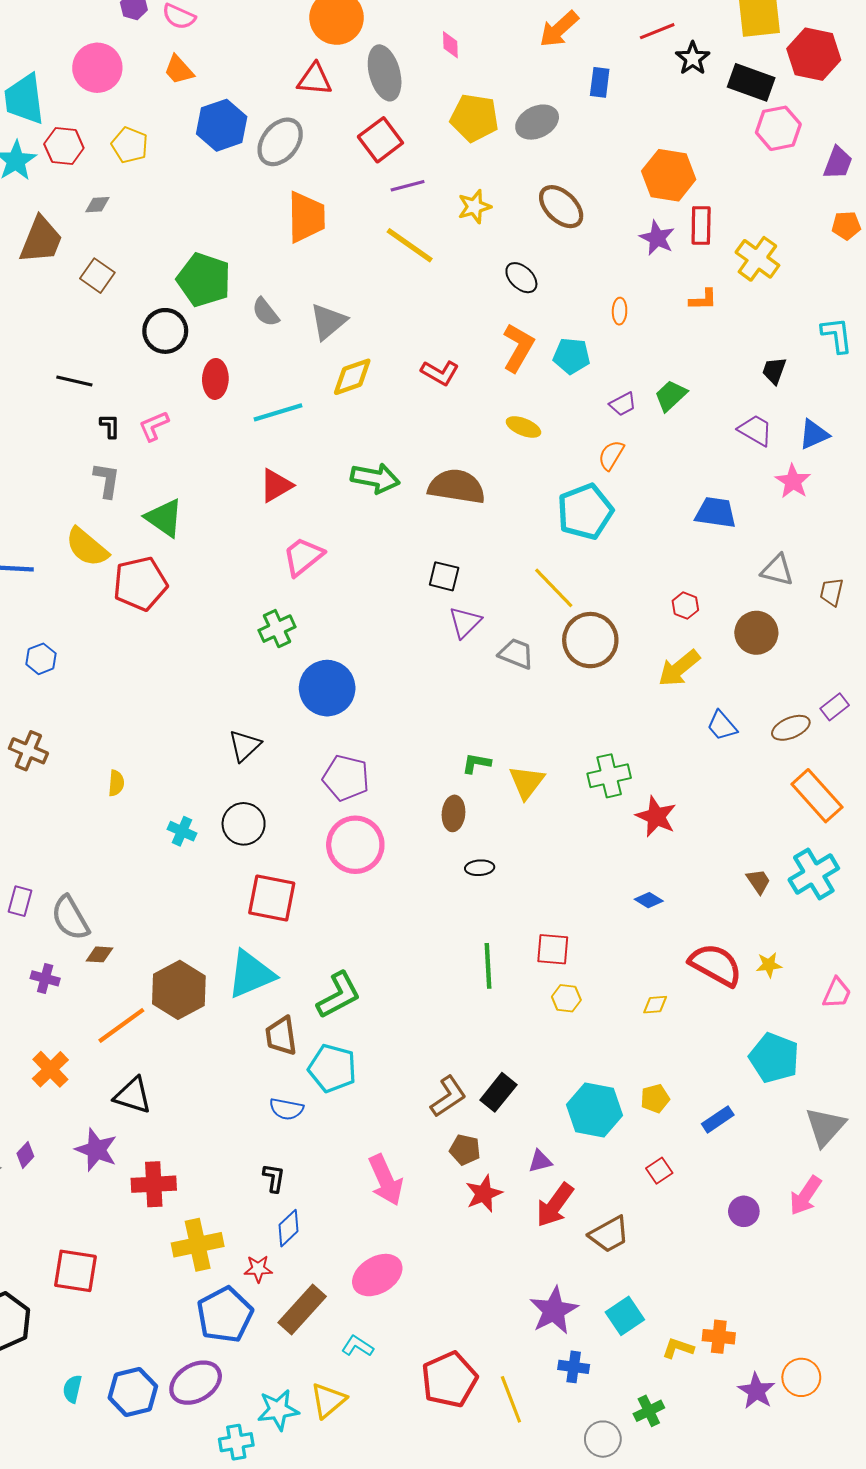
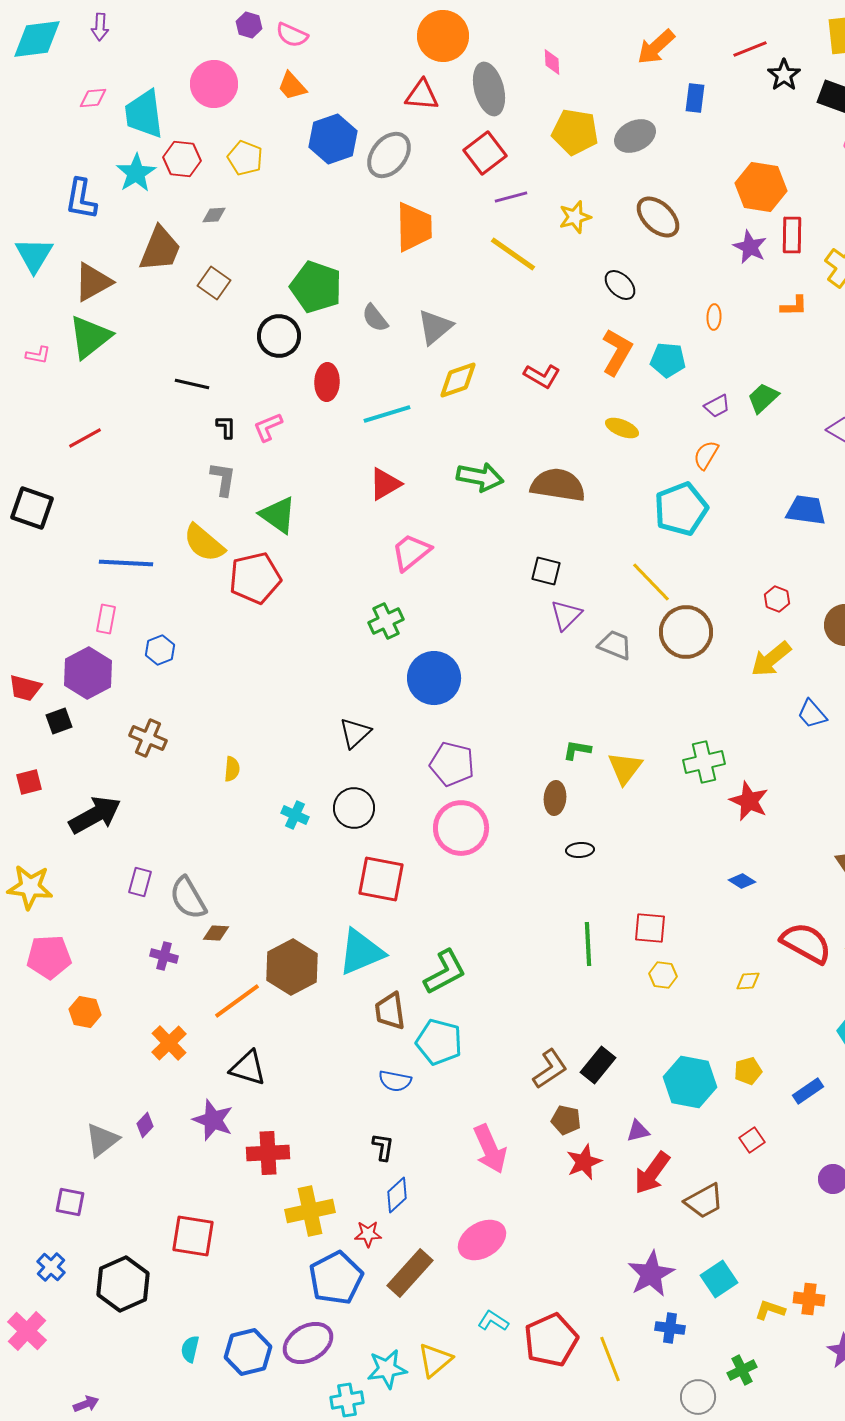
cyan L-shape: (357, 1346) -> (493, 1321), moved

